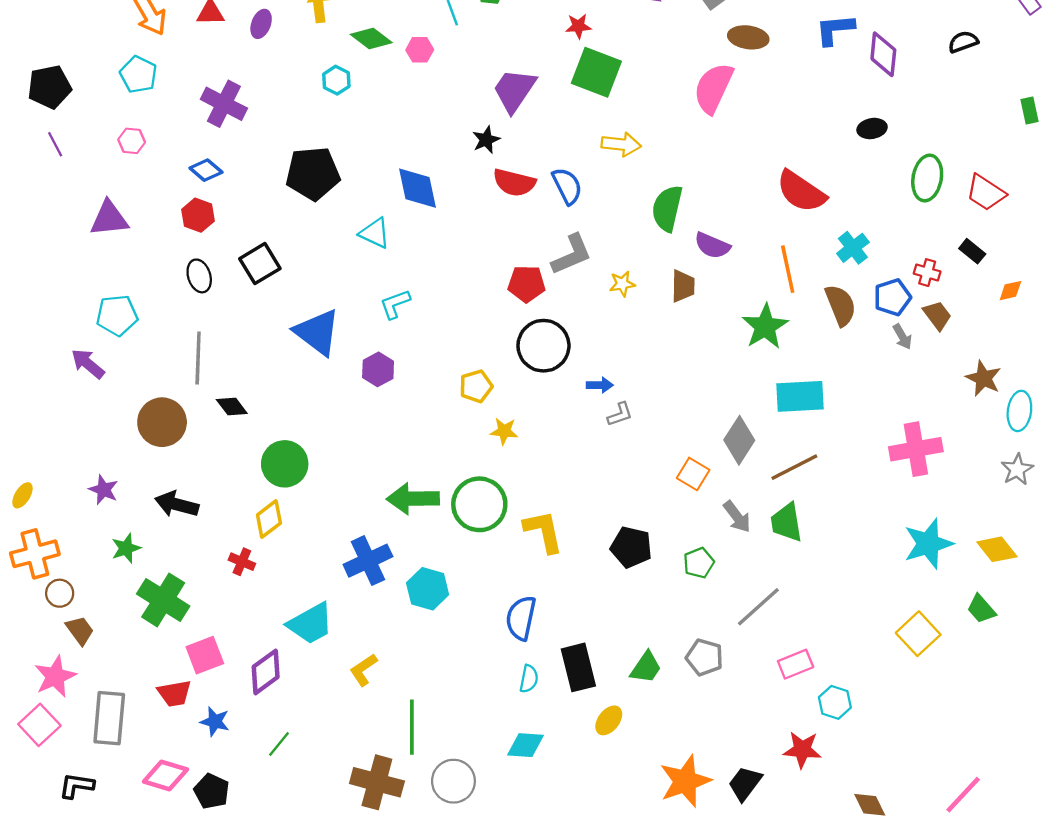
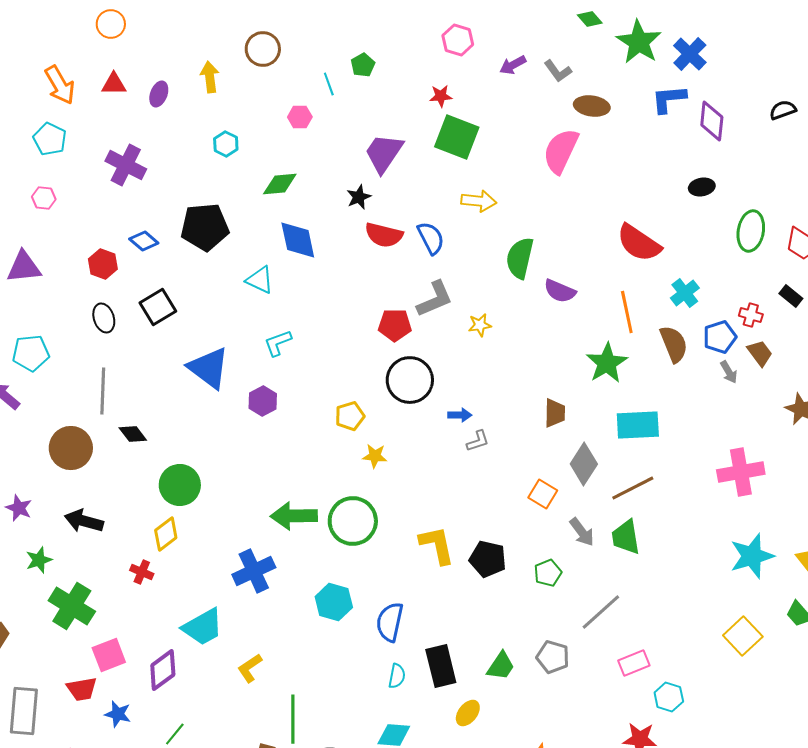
green diamond: (371, 39) -> (280, 184), moved, turned -42
blue diamond: (206, 170) -> (144, 241), moved
brown trapezoid: (683, 286) -> (555, 413), moved
yellow L-shape: (543, 531) -> (437, 545), moved
cyan hexagon: (428, 589) -> (334, 602), moved

